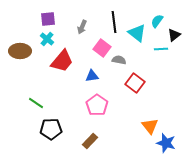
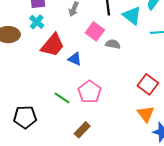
blue triangle: (92, 76) -> (75, 59), moved, turned 32
red square: (135, 83) -> (148, 84), moved
green line: (36, 103) -> (62, 98), moved
black pentagon: (51, 129) -> (25, 117), moved

